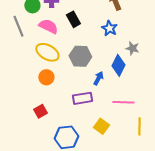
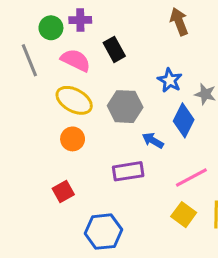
blue star: (109, 28) -> (170, 80), moved
blue arrow: (98, 78) -> (153, 140), turned -88
pink line: (123, 102) -> (191, 178), turned -30
yellow square: (101, 126) -> (184, 215), moved

